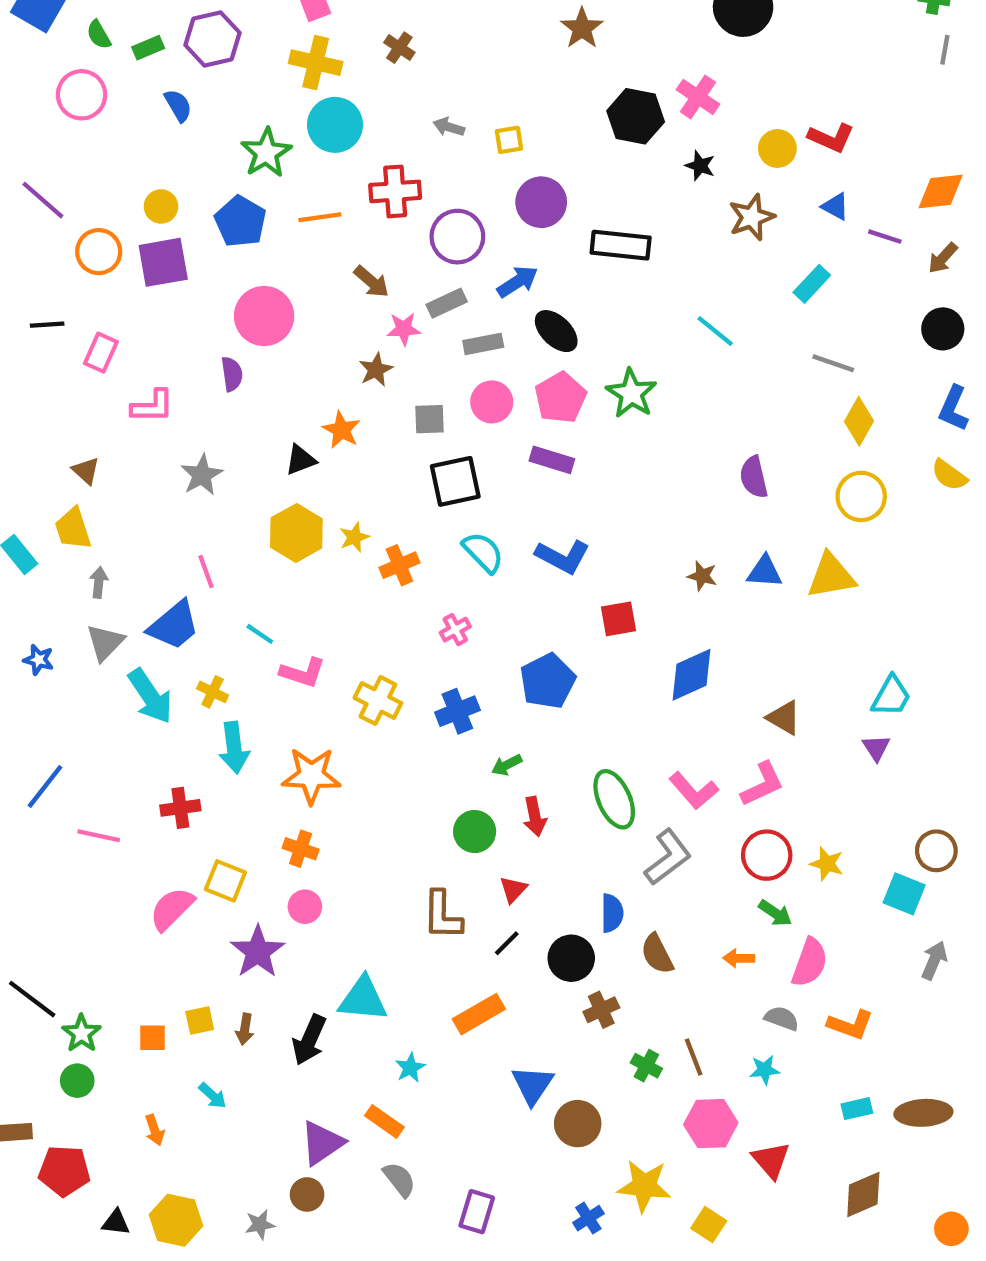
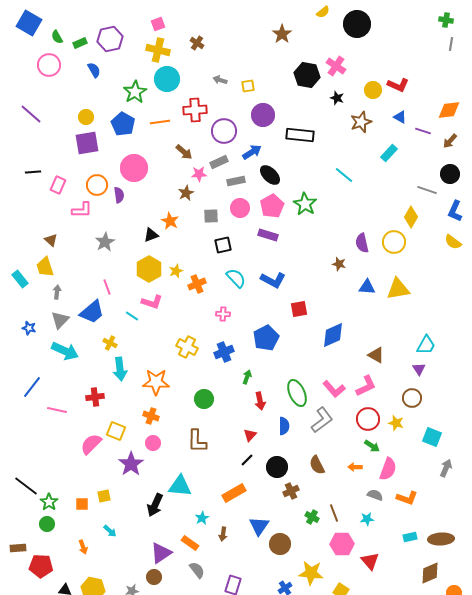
orange circle: (99, 252) -> (97, 185), moved
gray line: (833, 363) -> (427, 190), moved
black square: (455, 481) -> (223, 245), size x0.7
yellow circle: (861, 496) -> (394, 242), moved
brown star: (702, 576) -> (339, 264), moved
pink cross: (455, 630) -> (223, 314), turned 32
pink L-shape: (303, 673) -> (152, 302), moved
cyan arrow: (150, 696) -> (65, 351), moved, turned -32
green arrow: (507, 765) -> (247, 377), turned 136
green circle: (475, 831) -> (204, 399), moved
brown circle: (936, 851) -> (412, 398), moved
blue semicircle: (612, 913) -> (284, 426), moved
brown L-shape: (442, 915) -> (197, 441), moved
brown arrow: (245, 1029) -> (223, 534), moved
brown diamond: (863, 1194) -> (430, 573), moved

